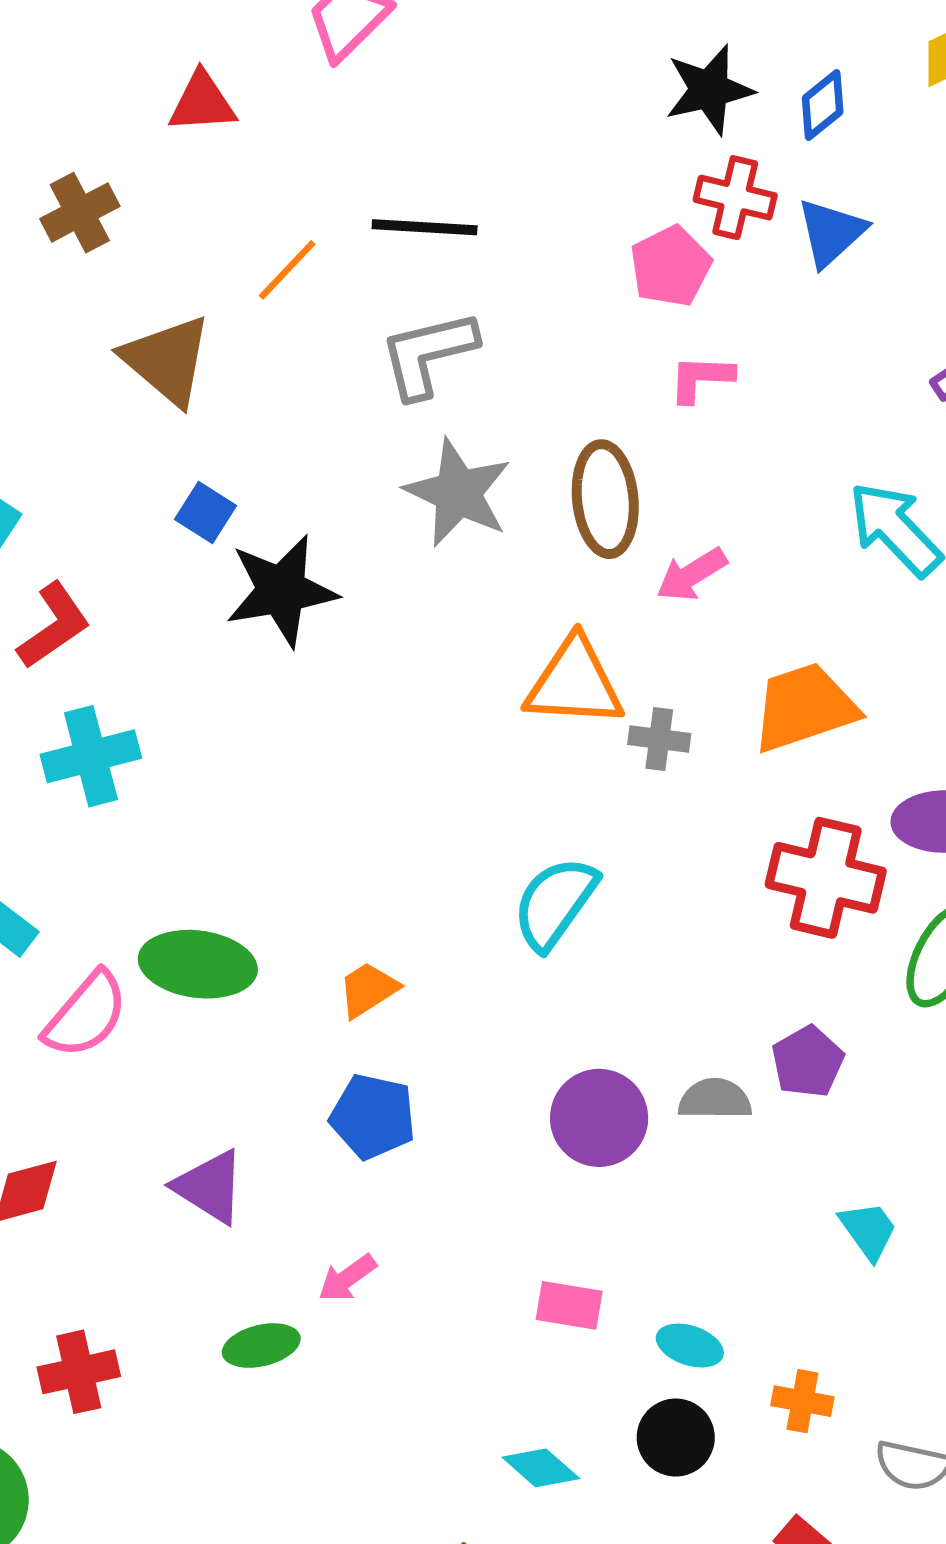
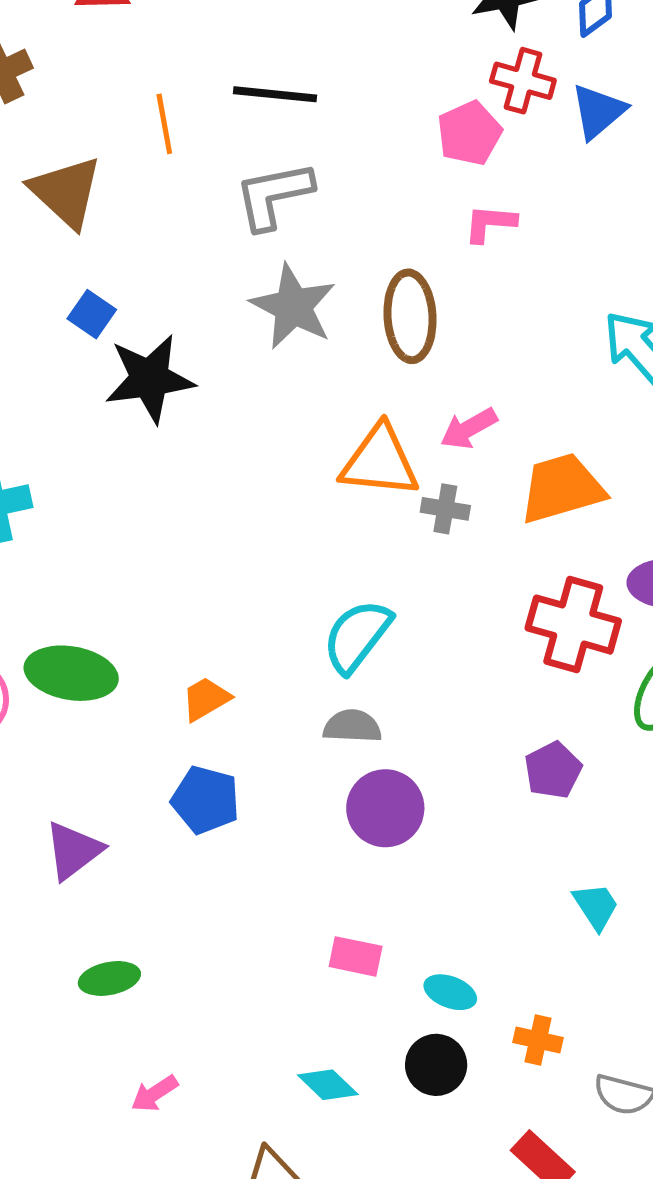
orange line: (287, 270) -> (164, 124), turned -56
pink arrow: (692, 575) -> (469, 428), moved
gray semicircle: (715, 1099) -> (352, 726), moved
purple triangle: (210, 1187) -> (73, 851), turned 48
pink arrow: (347, 1278) -> (154, 1094), moved

